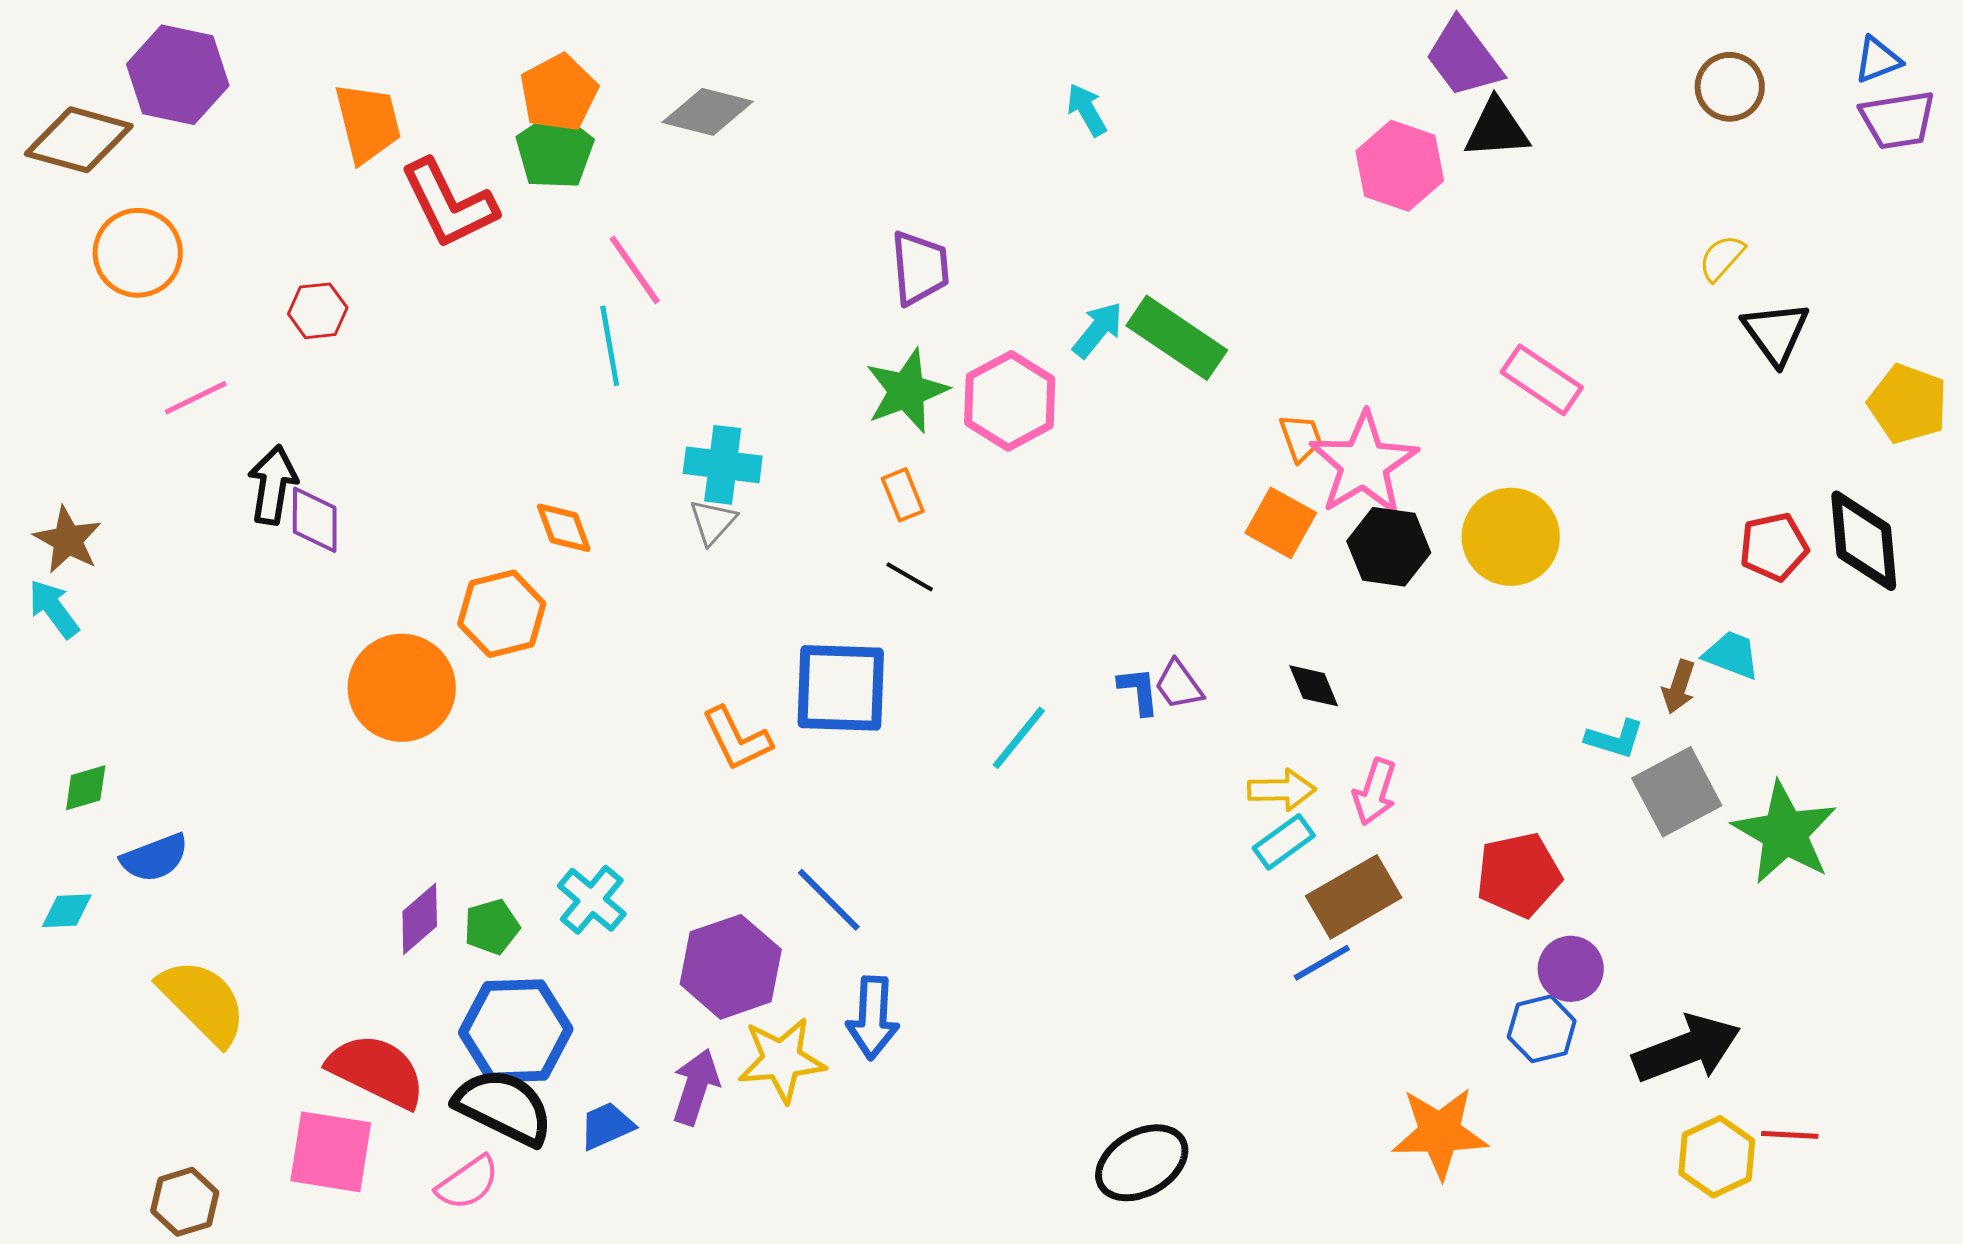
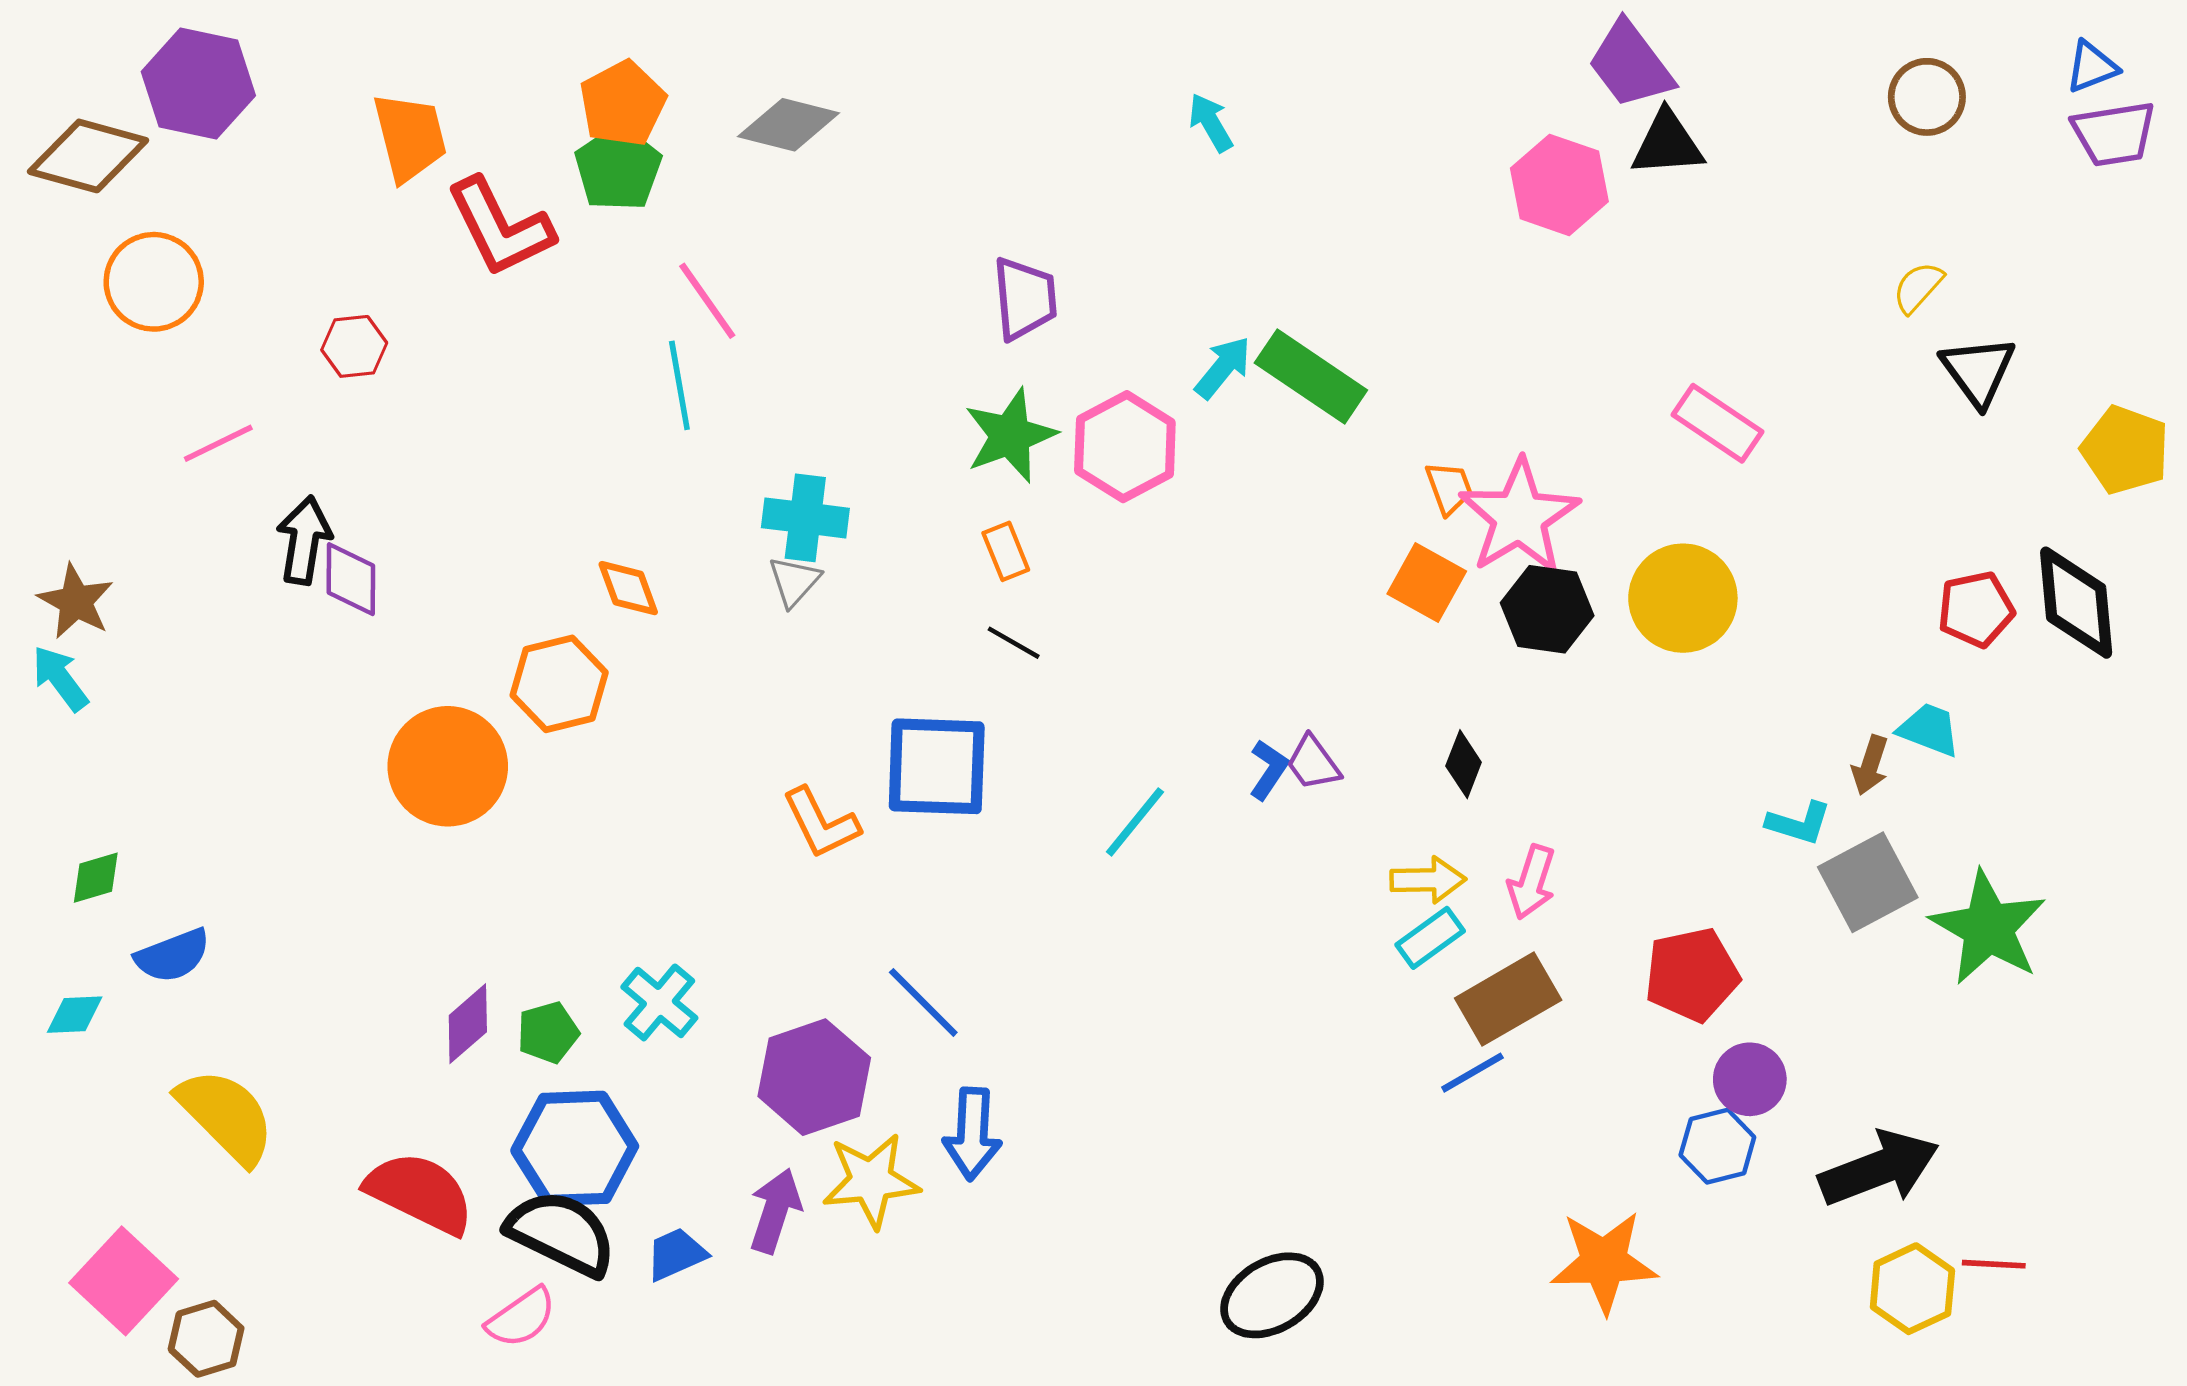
black diamond: (1314, 686) -> (1464, 764), turned 44
blue L-shape: (1139, 691) -> (1269, 770), turned 40
pink square: (331, 1152) -> (124, 1281), moved, turned 34

